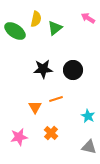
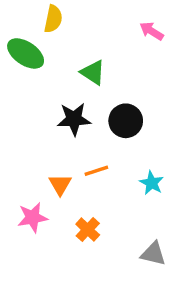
yellow semicircle: (36, 19) -> (53, 19), moved
green triangle: (55, 28) -> (93, 72), moved, turned -49
cyan star: (88, 116) -> (152, 183), moved
pink star: (19, 137) -> (32, 217), moved

